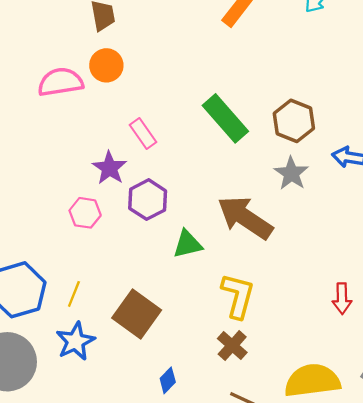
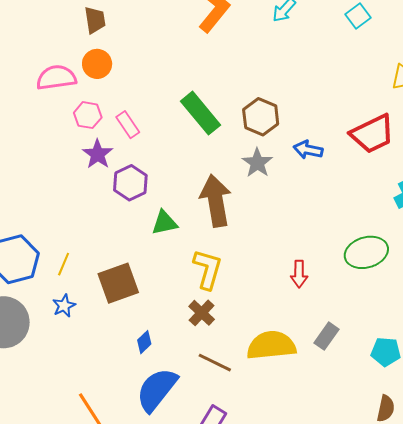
pink hexagon: (85, 213) -> (88, 115), moved
brown arrow: (245, 218) -> (216, 201), turned 45
brown square: (137, 314) -> (118, 283), turned 33
blue star: (75, 341) -> (64, 306), size x0.7

